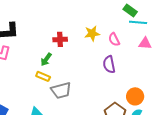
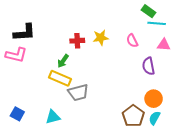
yellow star: (92, 33) -> (101, 38), moved
purple semicircle: (109, 64) -> (148, 66), moved
yellow rectangle: (43, 76) -> (60, 78), size x1.5

